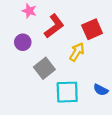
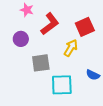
gray square: (44, 68) -> (41, 63), turned 30
blue semicircle: (101, 90) -> (93, 75), moved

